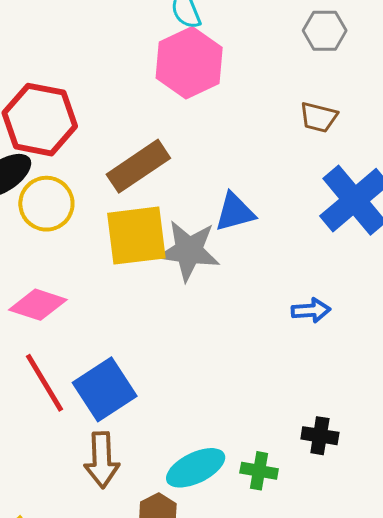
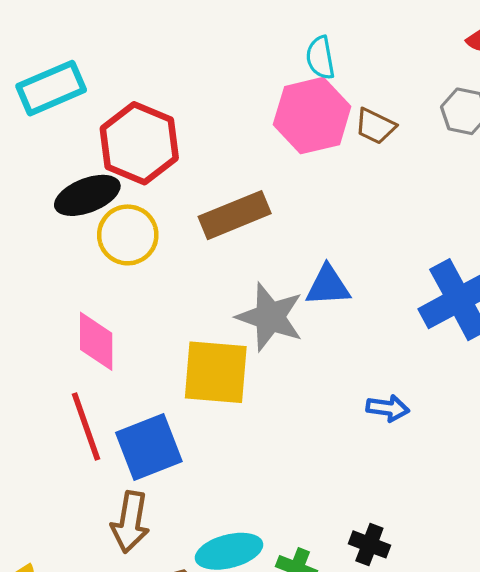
brown trapezoid: (319, 117) -> (375, 126), moved
yellow square: (136, 236) -> (216, 372), moved
pink diamond: (38, 305) -> (96, 341), turned 60

